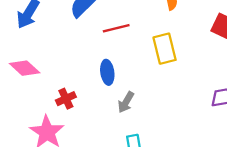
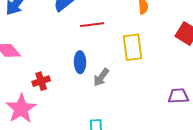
gray arrow: (126, 102) -> (101, 77), moved

